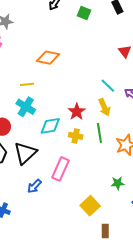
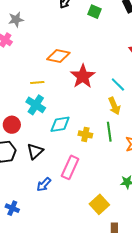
red star: (77, 112) -> (83, 76), moved, size x1.4
black triangle: (25, 153) -> (35, 151), size x0.7

